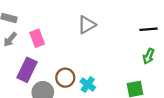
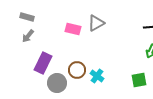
pink rectangle: (37, 38) -> (73, 29), moved, turned -56

